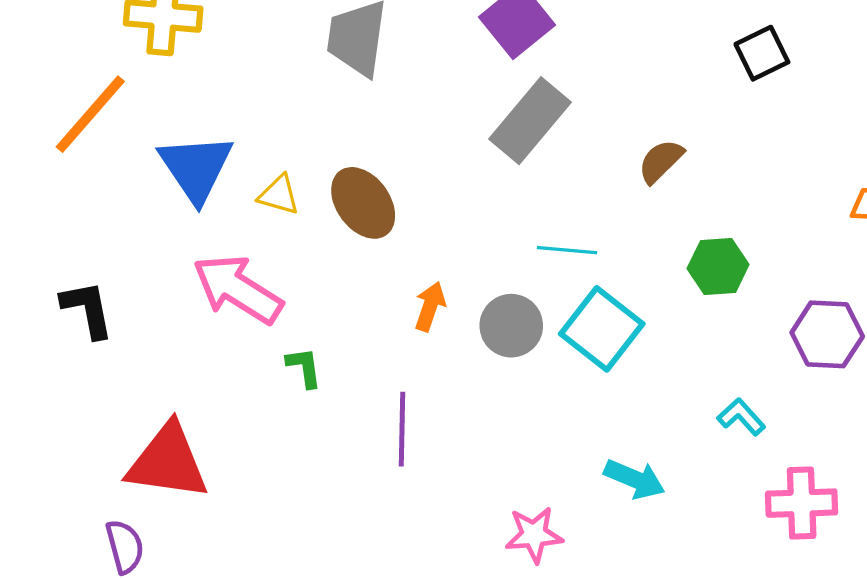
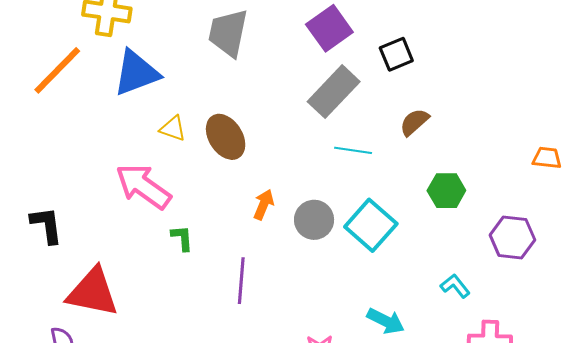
black square: (762, 53) -> (396, 54), moved
blue triangle: (196, 168) -> (136, 73), moved, turned 40
cyan line: (567, 250) -> (353, 150), moved
black L-shape: (87, 309) -> (47, 225), moved

